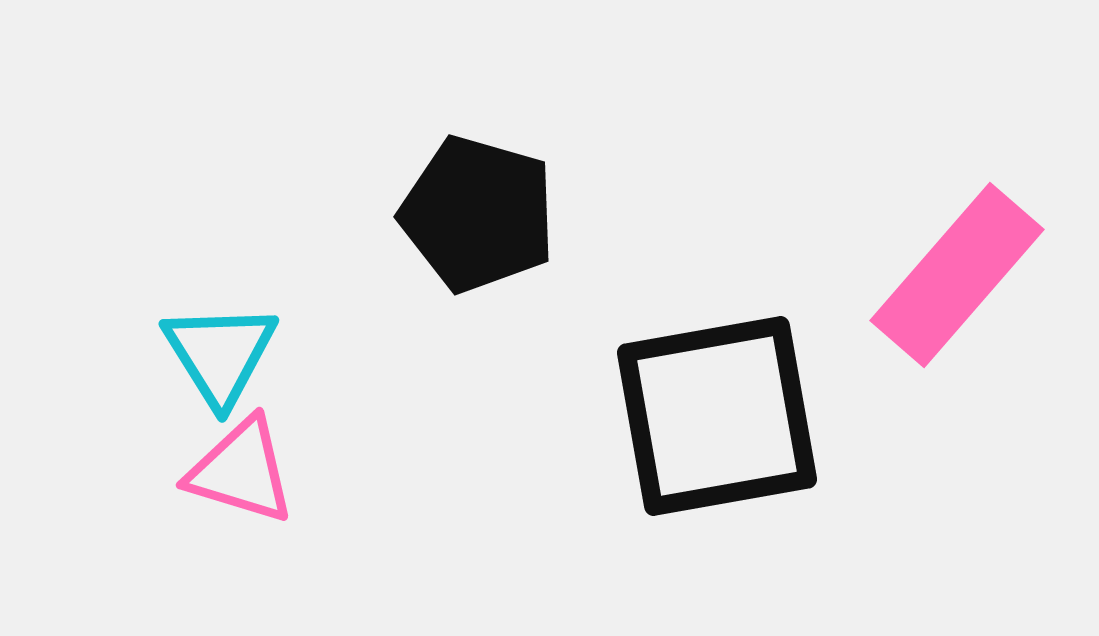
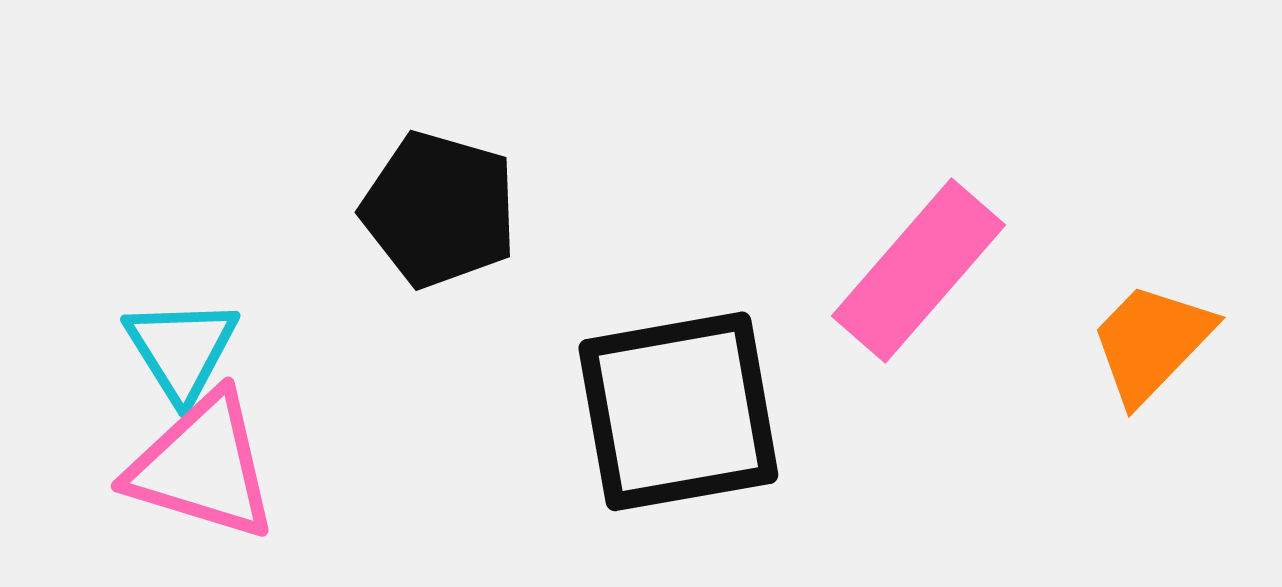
pink triangle: (241, 471) -> (202, 466), size x1.4

